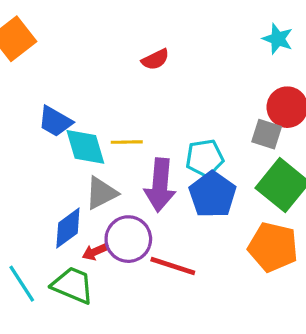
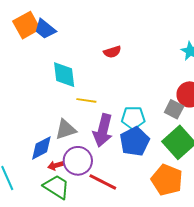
blue trapezoid: (55, 121) -> (45, 29), moved
cyan diamond: (85, 147) -> (64, 75), moved
green trapezoid: (73, 285) -> (56, 187), moved

